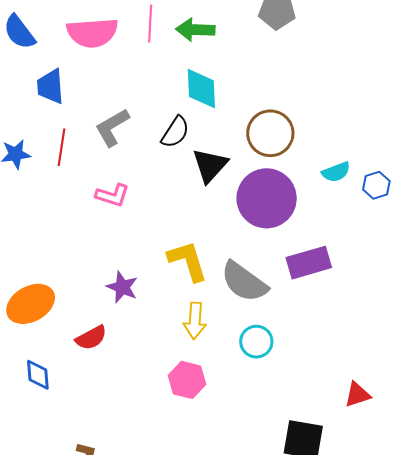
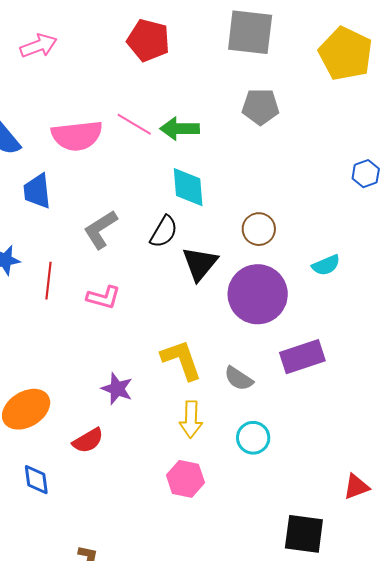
pink line: (150, 24) -> (134, 124), turned -60
brown circle: (270, 133) -> (259, 229), size x0.7
red line: (62, 147) -> (48, 281), moved
blue hexagon: (376, 185) -> (366, 174), moved
gray semicircle: (244, 282) -> (239, 379), size x0.6

